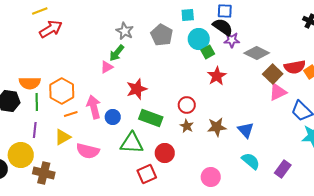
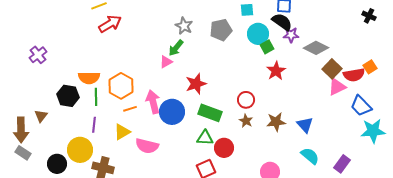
gray pentagon: (162, 35) -> (221, 30), turned 30
red semicircle: (295, 67) -> (354, 75), moved
blue circle: (113, 117) -> (172, 112), size x1.6
green triangle: (132, 143) -> (205, 138), moved, size x0.7

